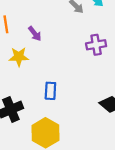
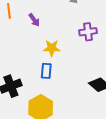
yellow star: (19, 57) -> (52, 48), moved

